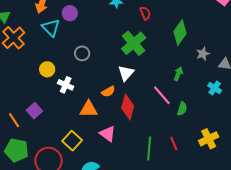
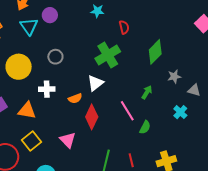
yellow circle: (47, 69) -> (19, 67), size x1.6
white cross: (66, 85) -> (47, 89), moved, turned -35
orange triangle: (89, 109) -> (27, 111), moved

